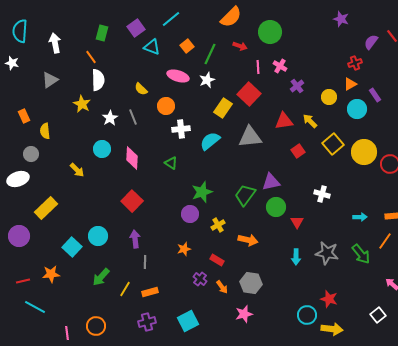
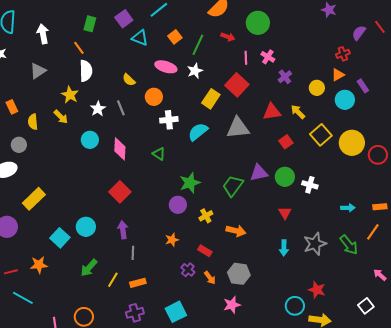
yellow arrow: (77, 170) -> (61, 117), moved
green circle: (276, 207) -> (285, 177), moved
gray star: (327, 253) -> (315, 244), turned -30

